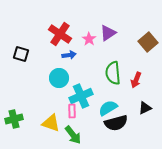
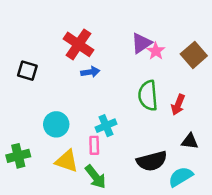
pink star: (89, 39) -> (156, 51), moved
cyan circle: (59, 78) -> (56, 124), moved
cyan cross: (81, 96) -> (106, 126), size x0.7
cyan semicircle: (108, 108) -> (181, 177), moved
black triangle: (145, 108) -> (190, 141), turned 32

